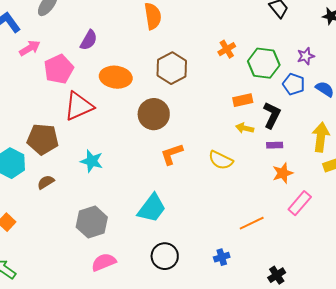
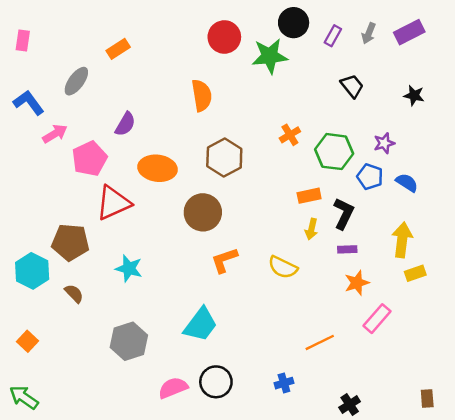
yellow arrow: (245, 128) -> (311, 229), turned -90
brown semicircle: (46, 182) -> (74, 294), turned 78
pink semicircle: (104, 262) -> (173, 388), moved

